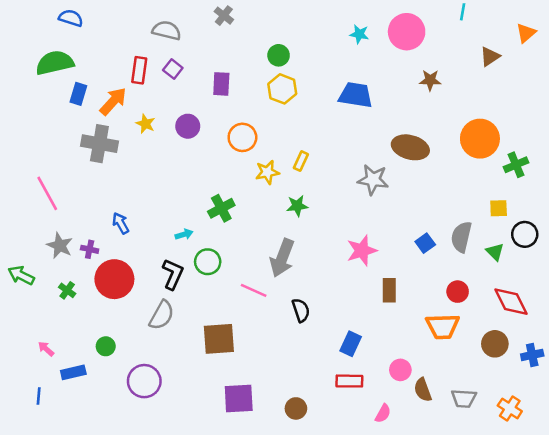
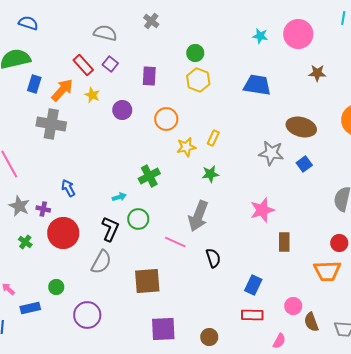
red rectangle: (139, 70) -> (83, 65), turned -50
yellow star: (145, 124) -> (92, 95), moved
blue square: (425, 243) -> (304, 164), moved

